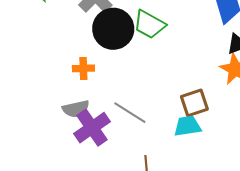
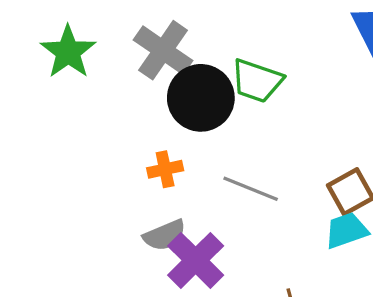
gray line: (130, 113) -> (251, 189), moved

